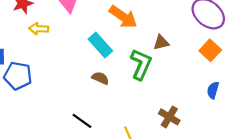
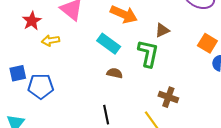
orange square: (210, 50) -> (207, 43), moved
brown cross: (169, 117) -> (168, 97), moved
black line: (82, 121) -> (106, 115), turned 54

